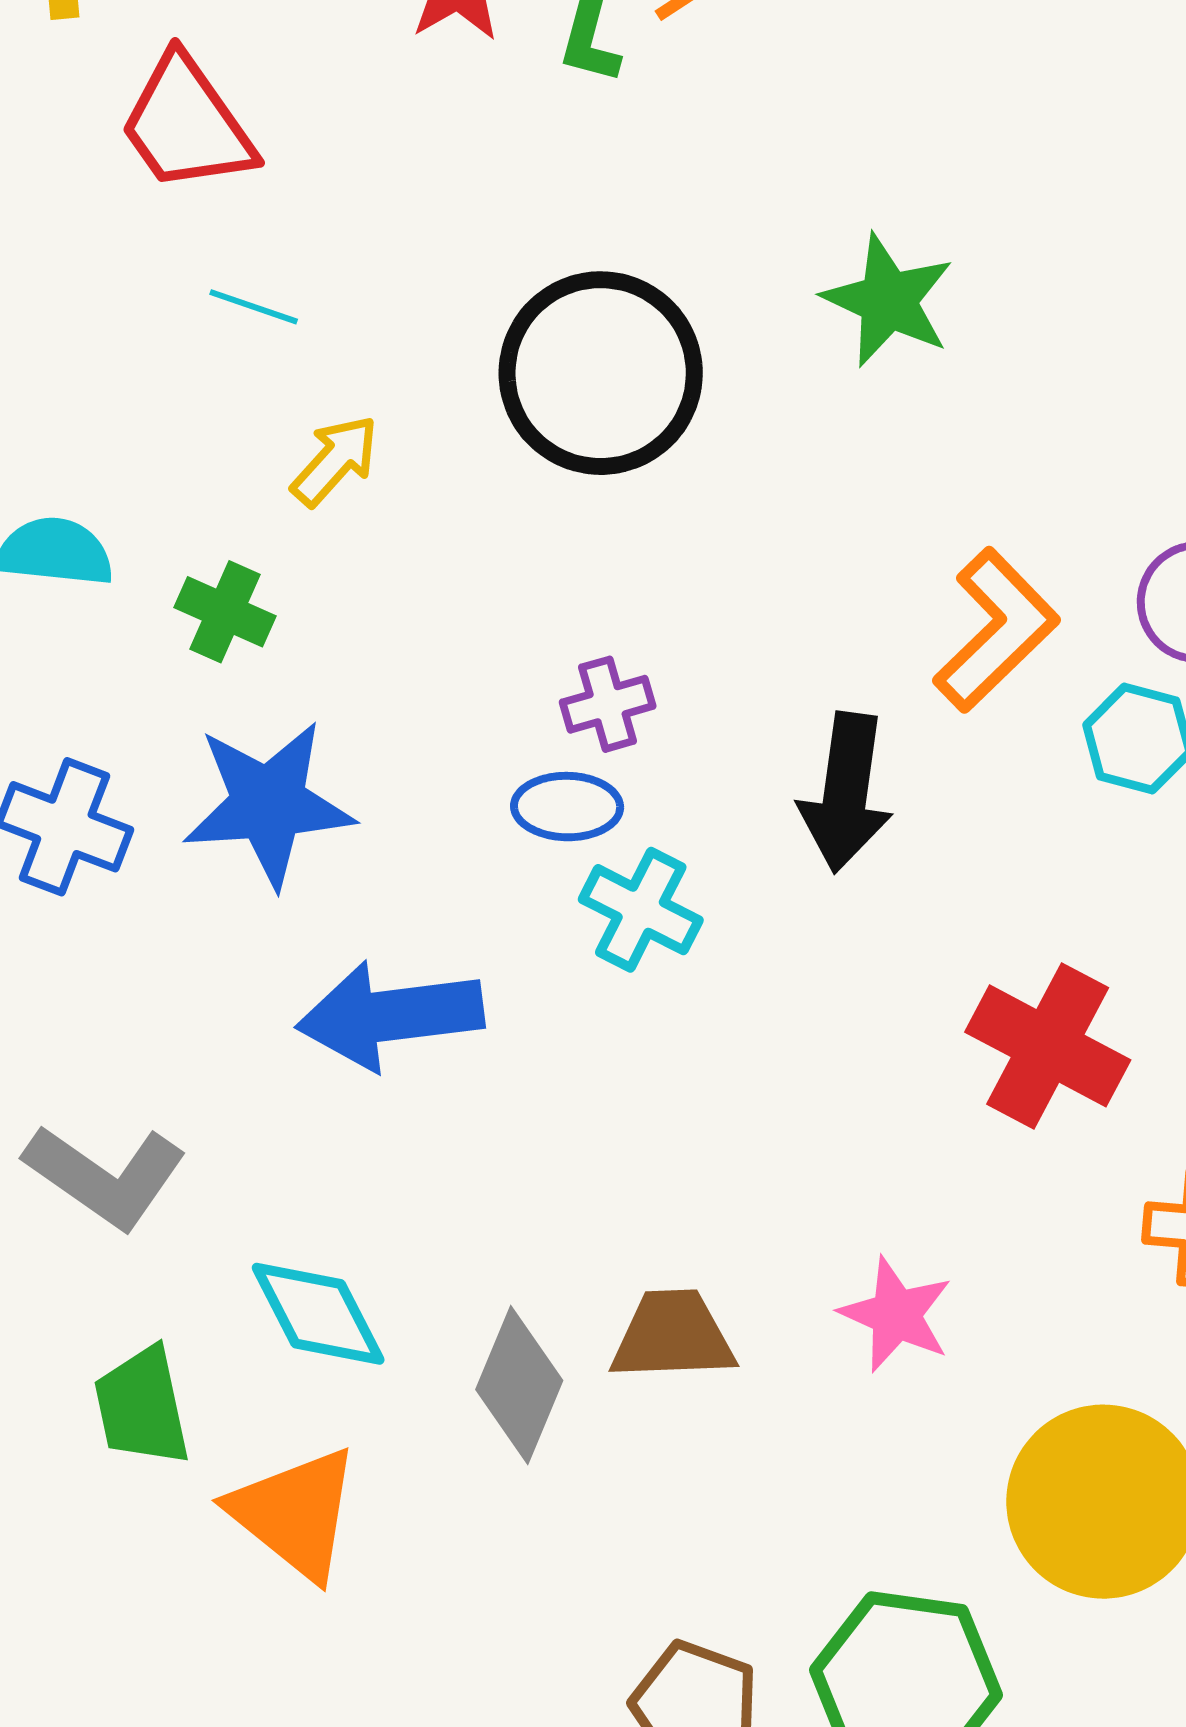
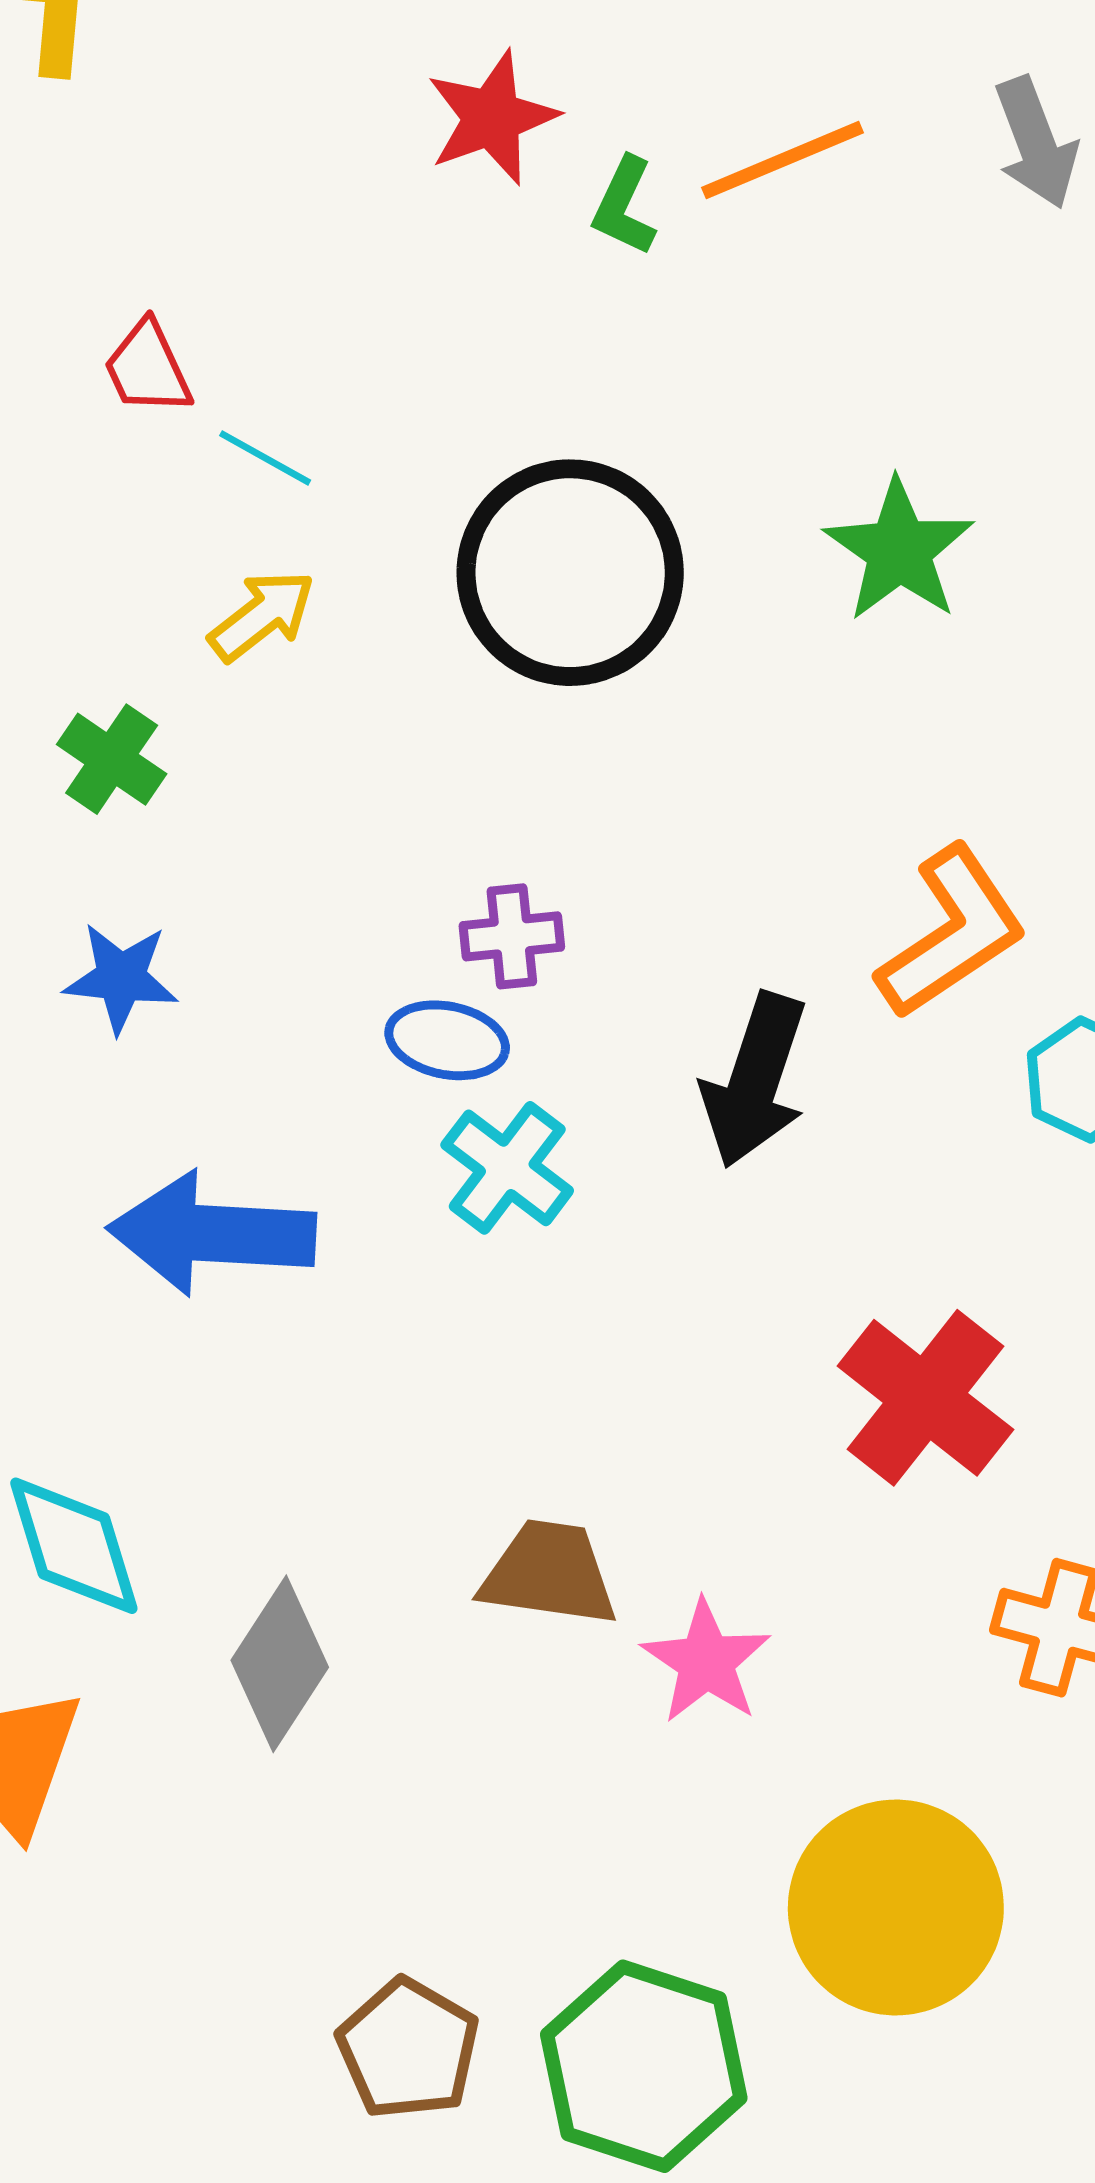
red trapezoid: (187, 124) -> (148, 368), moved, size x0.6
cyan line: (254, 307) -> (265, 458), moved
blue star: (268, 804) -> (121, 978), size x0.6
brown trapezoid: (673, 1336) -> (549, 1573), moved

